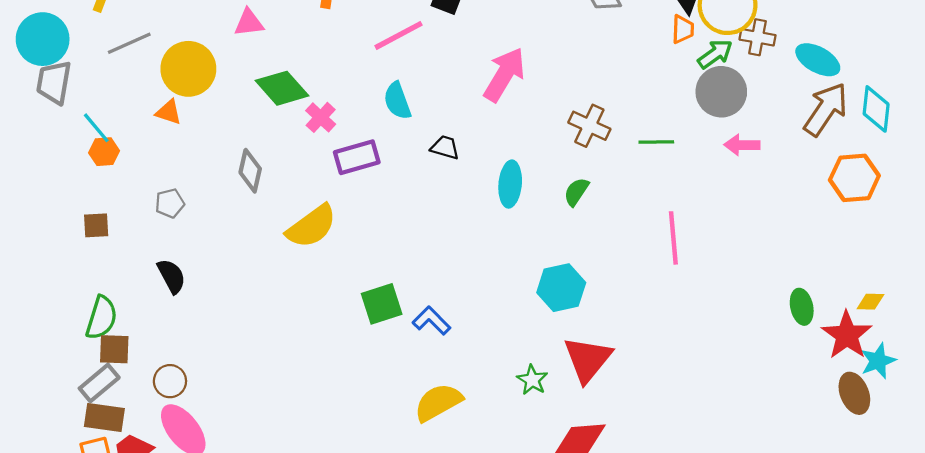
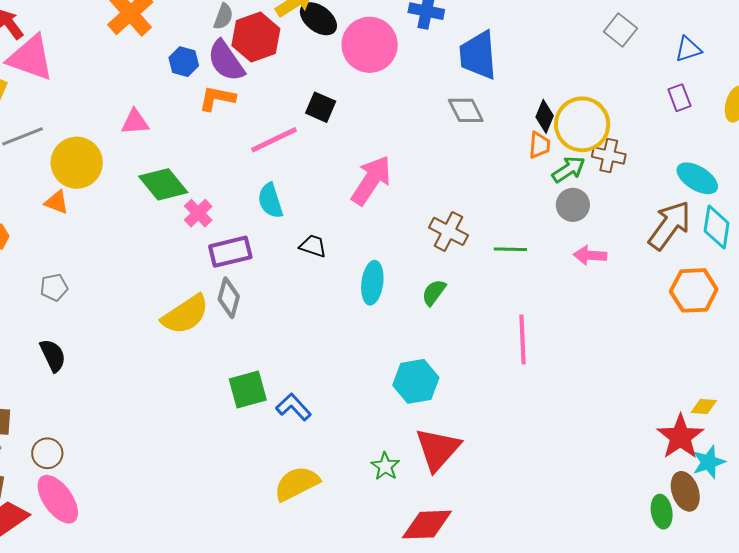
cyan ellipse: (818, 60) -> (697, 178), moved
gray circle: (721, 92) -> (573, 205), size x0.7
gray diamond: (250, 171) -> (229, 298), moved
green ellipse: (802, 307) -> (662, 512), moved

